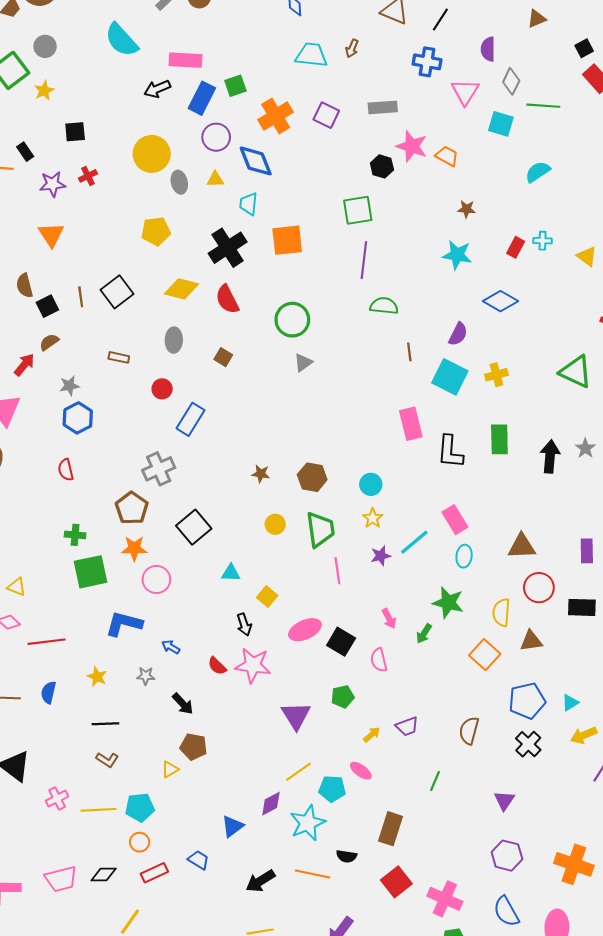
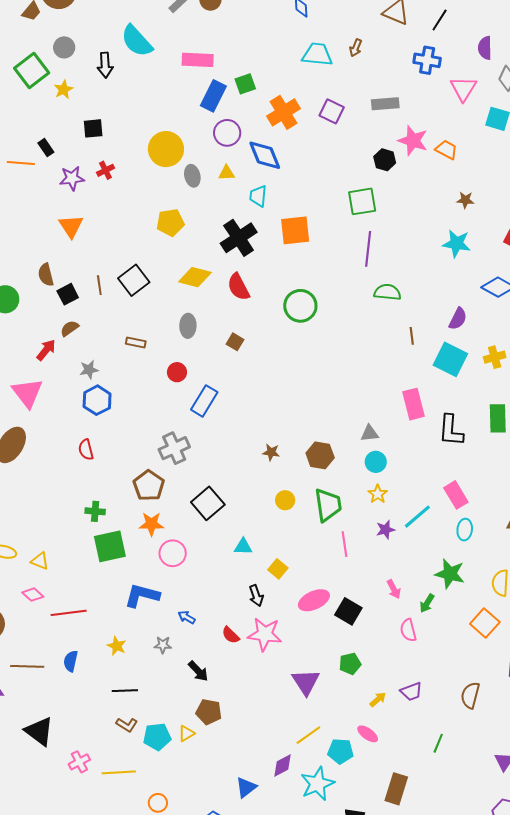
black arrow: (157, 89) -> (105, 65), moved, turned -70
gray triangle: (303, 363) -> (370, 433), moved, turned 30
pink semicircle: (379, 660) -> (408, 630), moved
cyan pentagon: (140, 807) -> (157, 737), moved

